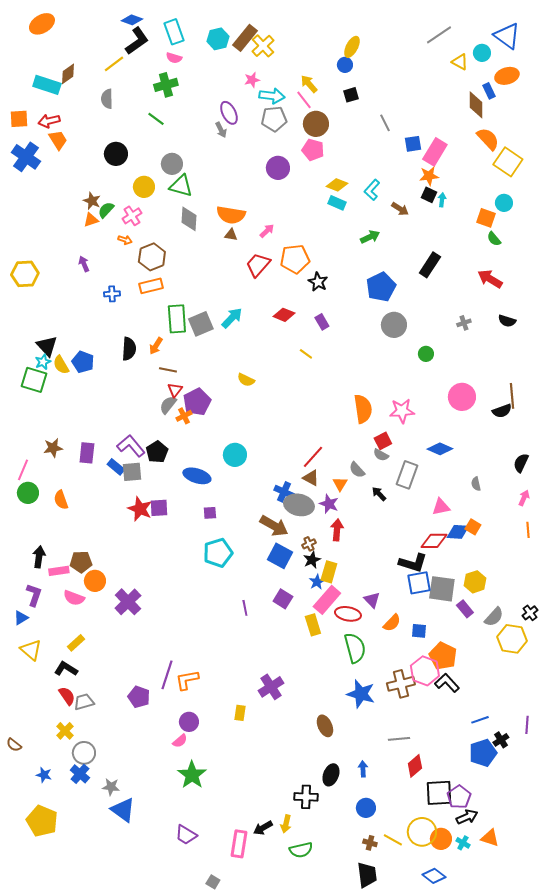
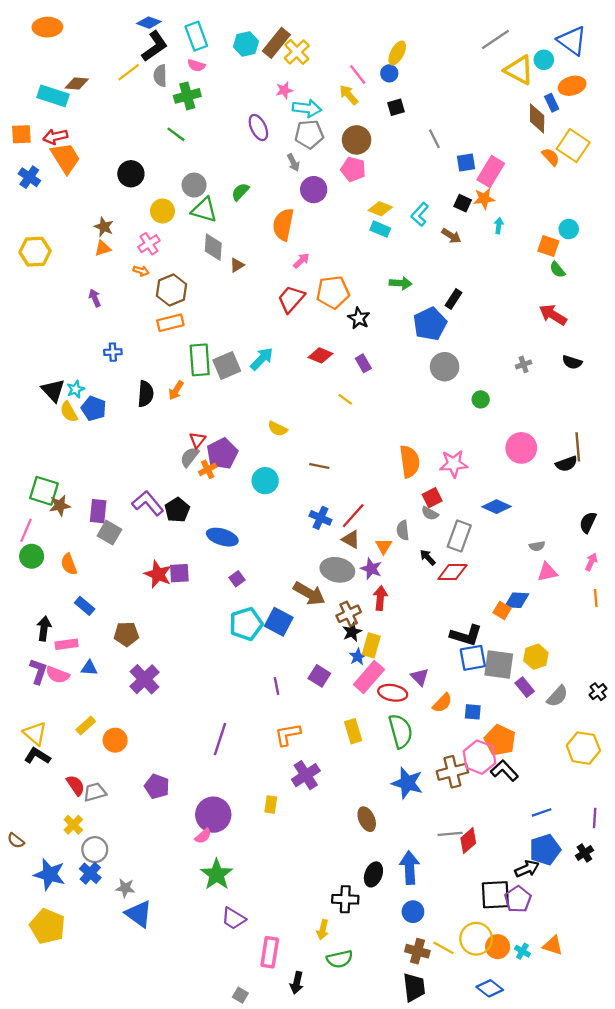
orange ellipse: (42, 24) -> (47, 27), turned 30
yellow triangle: (460, 62) -> (519, 70), size x1.6
brown diamond: (68, 74) -> (77, 83), turned 40
gray semicircle: (107, 99) -> (160, 76), moved
pink line: (304, 100) -> (358, 74), moved
gray arrow: (221, 130) -> (293, 162), moved
orange semicircle: (488, 139) -> (551, 157), size x0.7
orange trapezoid: (58, 140) -> (65, 158), size x1.4
blue cross: (26, 157) -> (29, 177), size x0.7
yellow square: (508, 162) -> (573, 146), moved
black square: (429, 195) -> (463, 203), moved
green semicircle: (106, 210) -> (240, 192), moved
orange semicircle: (231, 215) -> (283, 225), moved, turned 92
brown triangle: (231, 235) -> (237, 265), moved, turned -40
green arrow: (370, 237) -> (401, 283), moved, turned 30
black rectangle: (430, 265) -> (454, 299), moved, size x0.7
yellow hexagon: (25, 274) -> (35, 252), moved
blue cross: (112, 294) -> (113, 352), moved
cyan star: (43, 362) -> (76, 389), moved
brown line: (168, 370) -> (319, 466), moved
green square: (34, 380) -> (44, 491), moved
cyan circle: (235, 455) -> (265, 481), moved
blue rectangle: (116, 467) -> (85, 606), moved
gray semicircle: (357, 470) -> (403, 530), turned 36
gray square: (132, 472) -> (109, 533), moved, turned 35
gray semicircle: (476, 484) -> (537, 546), turned -88
blue cross: (284, 492) -> (320, 518), moved
pink triangle: (441, 507) -> (547, 572), moved
purple square: (210, 513) -> (237, 579), turned -32
orange square: (473, 527) -> (502, 610), moved
red diamond: (434, 541) -> (452, 572), moved
brown cross: (309, 544) -> (349, 614), size x1.5
blue square: (280, 556) -> (279, 622), moved
brown pentagon: (81, 562) -> (126, 634), moved
orange circle: (95, 581) -> (115, 740), moved
pink semicircle: (74, 598) -> (58, 675), moved
blue triangle: (21, 618) -> (89, 668), moved, turned 35
yellow rectangle: (313, 625) -> (353, 731), moved
yellow hexagon: (512, 639) -> (583, 748), moved
black L-shape: (66, 669) -> (37, 756), moved
purple line: (167, 675) -> (220, 739), moved
orange L-shape: (187, 680) -> (288, 735), moved
purple circle: (189, 722) -> (213, 815), size x1.6
black cross: (501, 740) -> (584, 853), moved
red diamond: (415, 766) -> (468, 841), moved
blue arrow: (363, 769) -> (410, 868), size x1.8
blue star: (44, 775) -> (50, 874), size x1.8
black arrow: (467, 817) -> (527, 869), moved
black arrow: (263, 828) -> (297, 983), moved, turned -48
purple trapezoid: (186, 835) -> (234, 918), moved
brown cross: (370, 843) -> (417, 951), size x1.5

